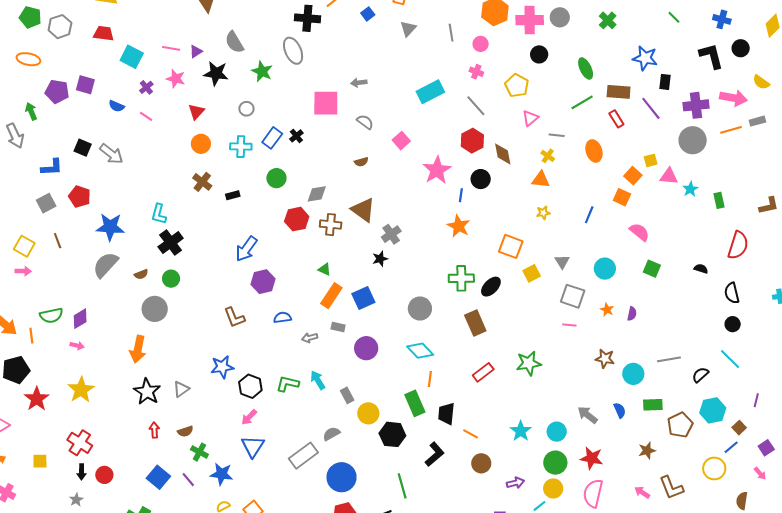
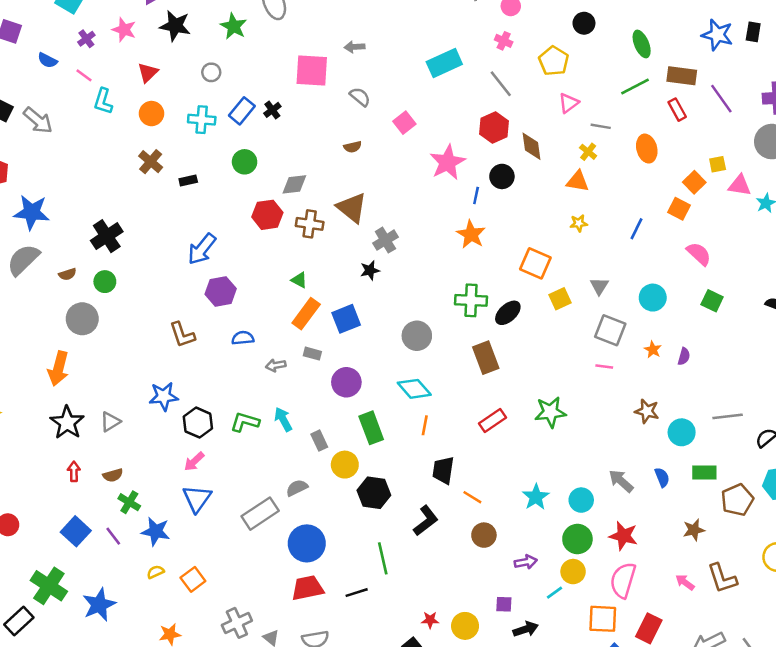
black rectangle: (665, 82) -> (753, 32), moved
cyan L-shape: (159, 214) -> (103, 101), moved
green rectangle: (415, 403) -> (371, 428), moved

